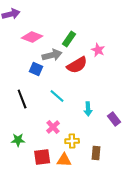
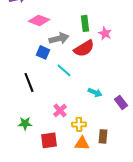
green rectangle: (69, 39) -> (85, 23), moved, turned -42
cyan line: (57, 96) -> (64, 70), moved
cyan arrow: (88, 109) -> (95, 92), turned -64
orange triangle: (64, 160) -> (82, 143), moved

